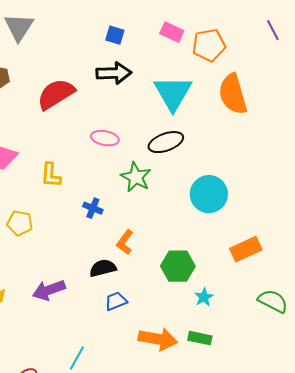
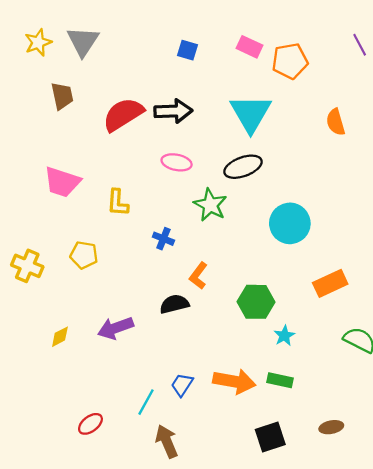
black arrow: (114, 73) -> (173, 111), moved
orange semicircle: (233, 94) -> (336, 122), moved, size x0.6
blue trapezoid: (116, 301) -> (182, 385), moved, turned -35

